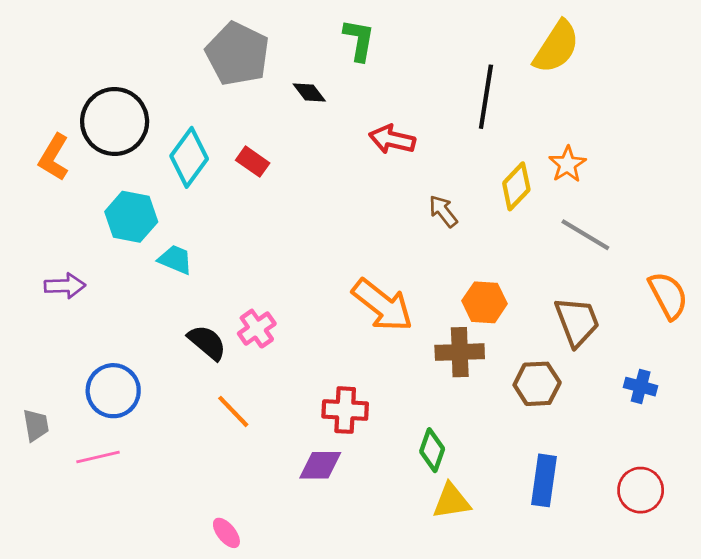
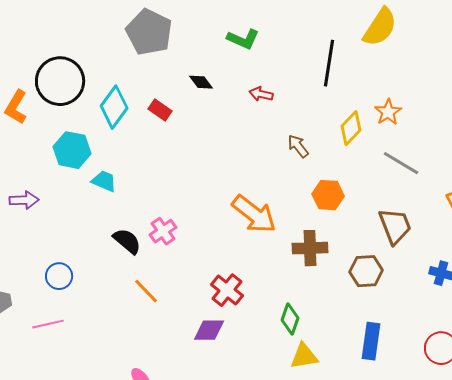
green L-shape: (359, 40) -> (243, 39), moved, turned 104
black diamond: (309, 92) -> (201, 82), moved
red arrow: (392, 139) -> (261, 94), size x0.7
orange hexagon: (485, 302) -> (328, 195), moved
blue circle: (113, 391) -> (59, 276), size x0.7
red cross: (345, 410) -> (227, 290), turned 36

